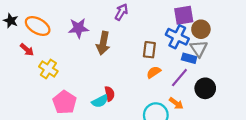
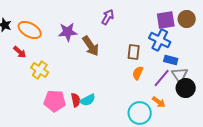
brown circle: (201, 29) -> (187, 19), moved
brown arrow: (103, 43) -> (91, 46), turned -45
gray triangle: (199, 49) -> (180, 75), moved
orange semicircle: (154, 72) -> (138, 73), turned -32
red semicircle: (110, 94) -> (76, 100), moved
pink pentagon: (64, 102) -> (55, 101), turned -30

